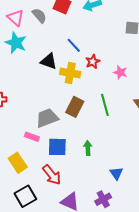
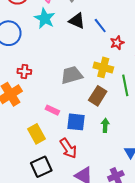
black triangle: (49, 61) -> (77, 21), moved
yellow cross: (70, 73) -> (103, 67), moved
brown rectangle: (75, 107) -> (98, 96), moved
gray trapezoid: (47, 118) -> (72, 75), moved

